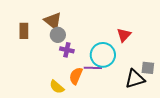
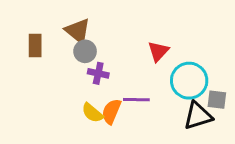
red triangle: (124, 35) -> (158, 51), moved
cyan circle: (103, 55) -> (189, 81), moved
yellow semicircle: (57, 87) -> (92, 113), moved

